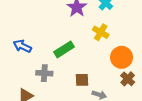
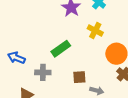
blue arrow: (22, 46) -> (16, 58), moved

